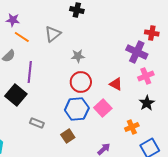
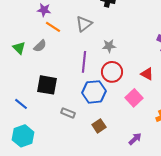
purple line: (30, 72) -> (84, 62), moved
black square: (16, 95) -> (47, 85), turned -30
blue hexagon: (77, 109) -> (94, 92), moved

